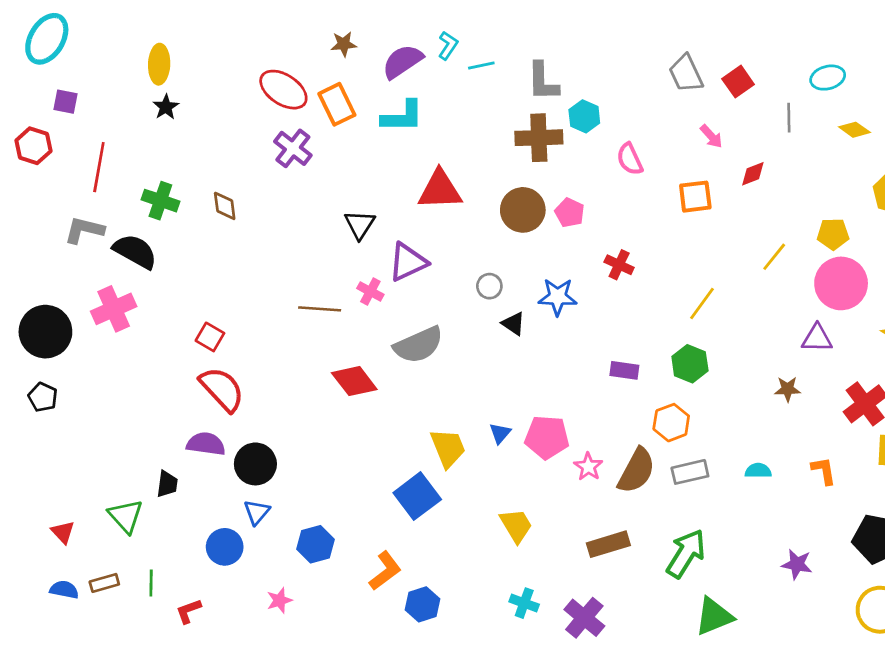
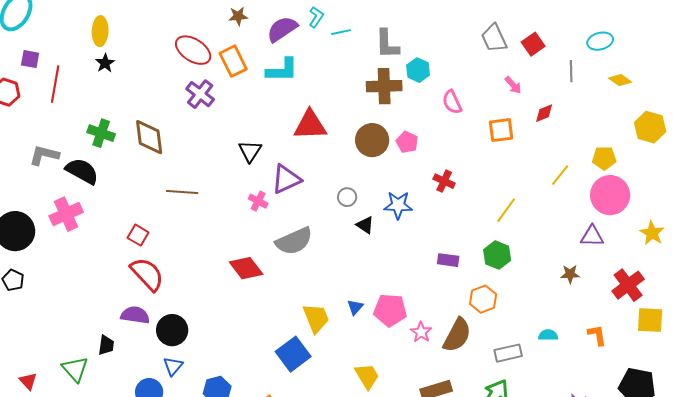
red line: (99, 167) -> (55, 84), moved
brown diamond: (225, 206) -> (149, 137), size x1.6
brown line: (320, 309) -> (182, 192), moved
gray rectangle: (690, 472) -> (508, 353), moved

